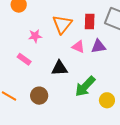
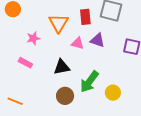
purple triangle: (98, 46) -> (97, 40), turned 35
brown circle: (39, 96) -> (65, 96), moved

